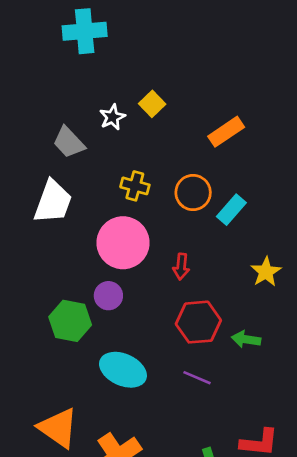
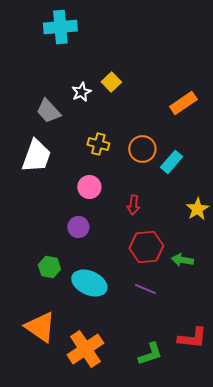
orange rectangle: (226, 132) -> (183, 103), moved
pink circle: (123, 243) -> (89, 187), size x0.6
green hexagon: (70, 321) -> (49, 267), moved, size x0.7

